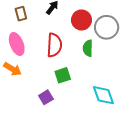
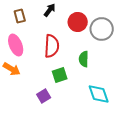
green semicircle: (88, 48) -> (84, 59), moved

